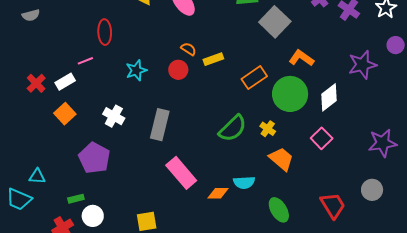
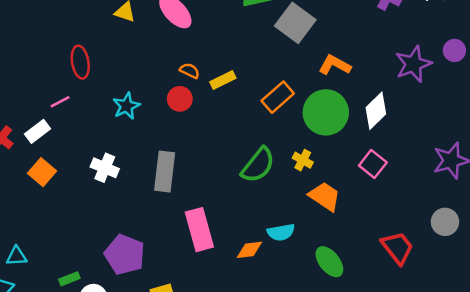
purple circle: (396, 45) -> (454, 50), moved
purple pentagon: (94, 158) -> (125, 255), moved
pink rectangle: (181, 173) -> (199, 230), turned 32

